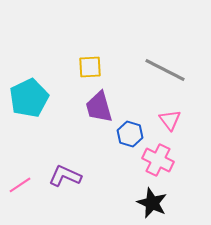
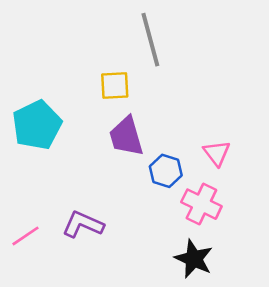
gray line: (165, 70) -> (150, 40), moved, turned 48

